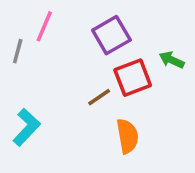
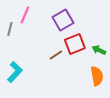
green arrow: (172, 60) -> (99, 50), moved
orange semicircle: (127, 136) -> (97, 76), moved

